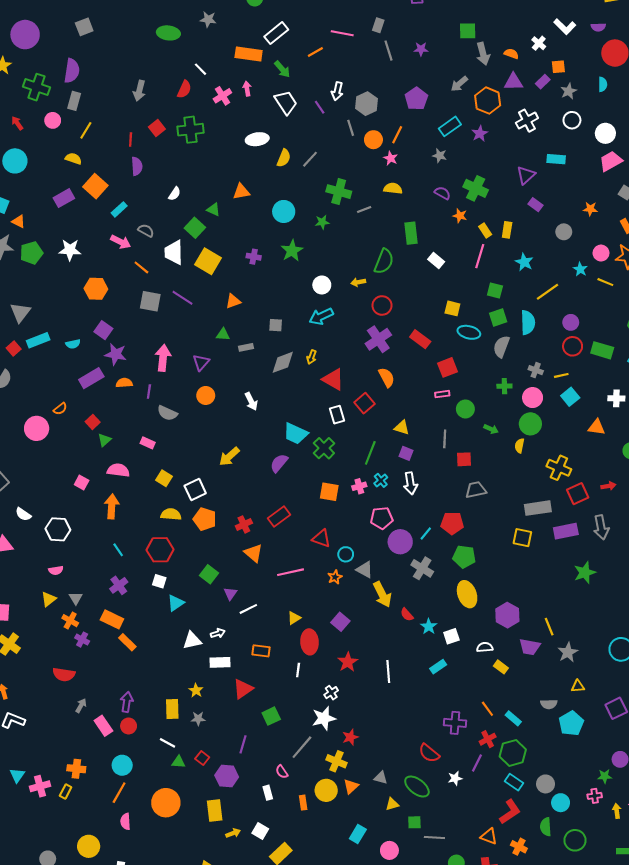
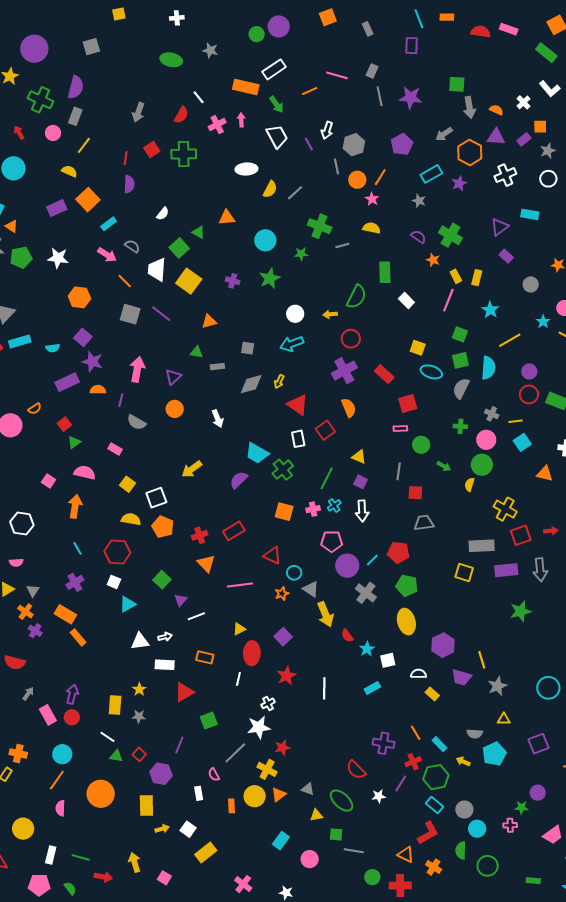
purple star: (421, 49) -> (411, 98), size x1.6
yellow arrow: (617, 811) -> (463, 761), moved, turned -64

